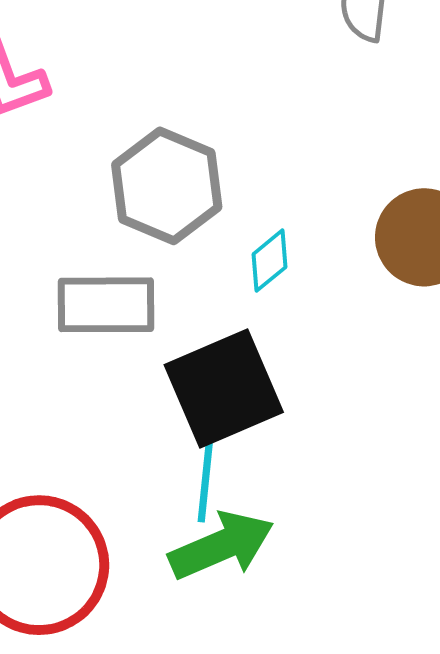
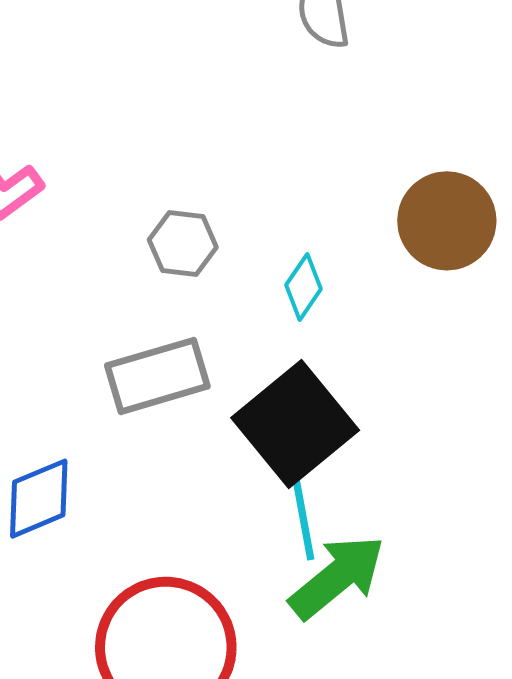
gray hexagon: (167, 186) -> (183, 244), size x0.6

